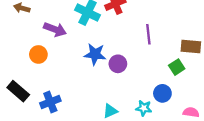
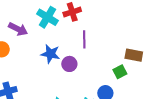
purple line: (148, 34) -> (84, 39), moved

